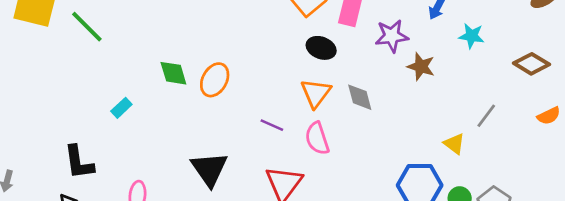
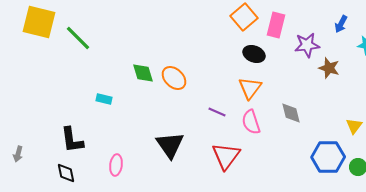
orange ellipse: (215, 80) -> (174, 78), turned -75
gray diamond: (360, 97) -> (291, 113), moved
cyan rectangle: (121, 108) -> (104, 99), turned 56
yellow triangle: (454, 144) -> (354, 126), turned 30

